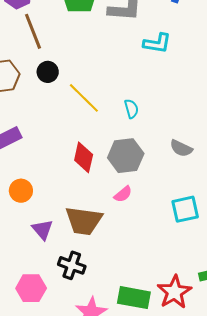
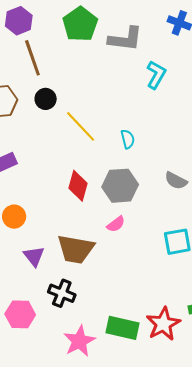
cyan L-shape: (157, 43) -> (156, 75), turned -72

